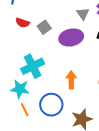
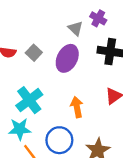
purple ellipse: (71, 37) -> (67, 58), turned -40

